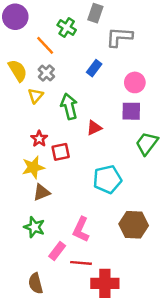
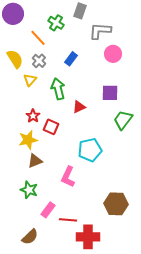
blue rectangle: (94, 68) -> (71, 59), moved
pink circle: (135, 82) -> (113, 54), moved
red square: (61, 152) -> (51, 127), turned 35
brown hexagon: (134, 225) -> (116, 204), moved
pink L-shape: (81, 230) -> (68, 177), moved
brown semicircle: (36, 283) -> (30, 237), turned -120

